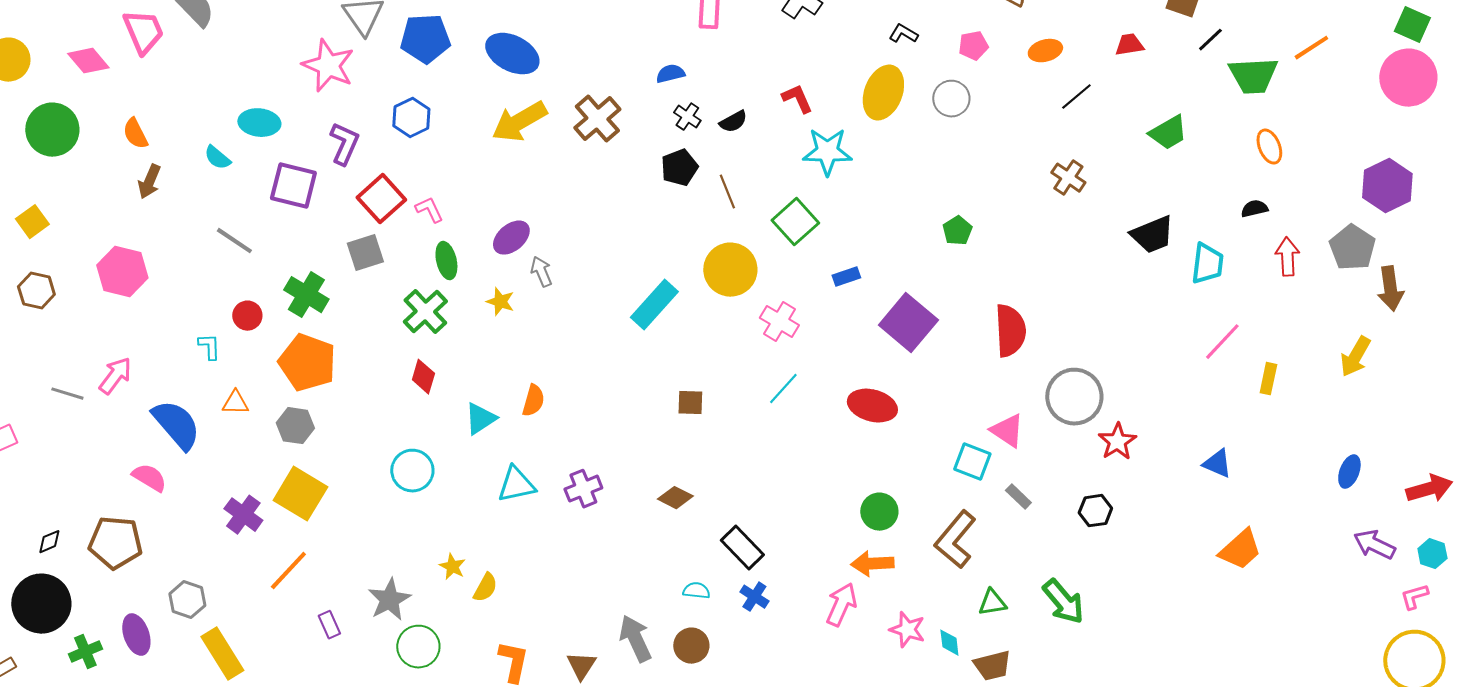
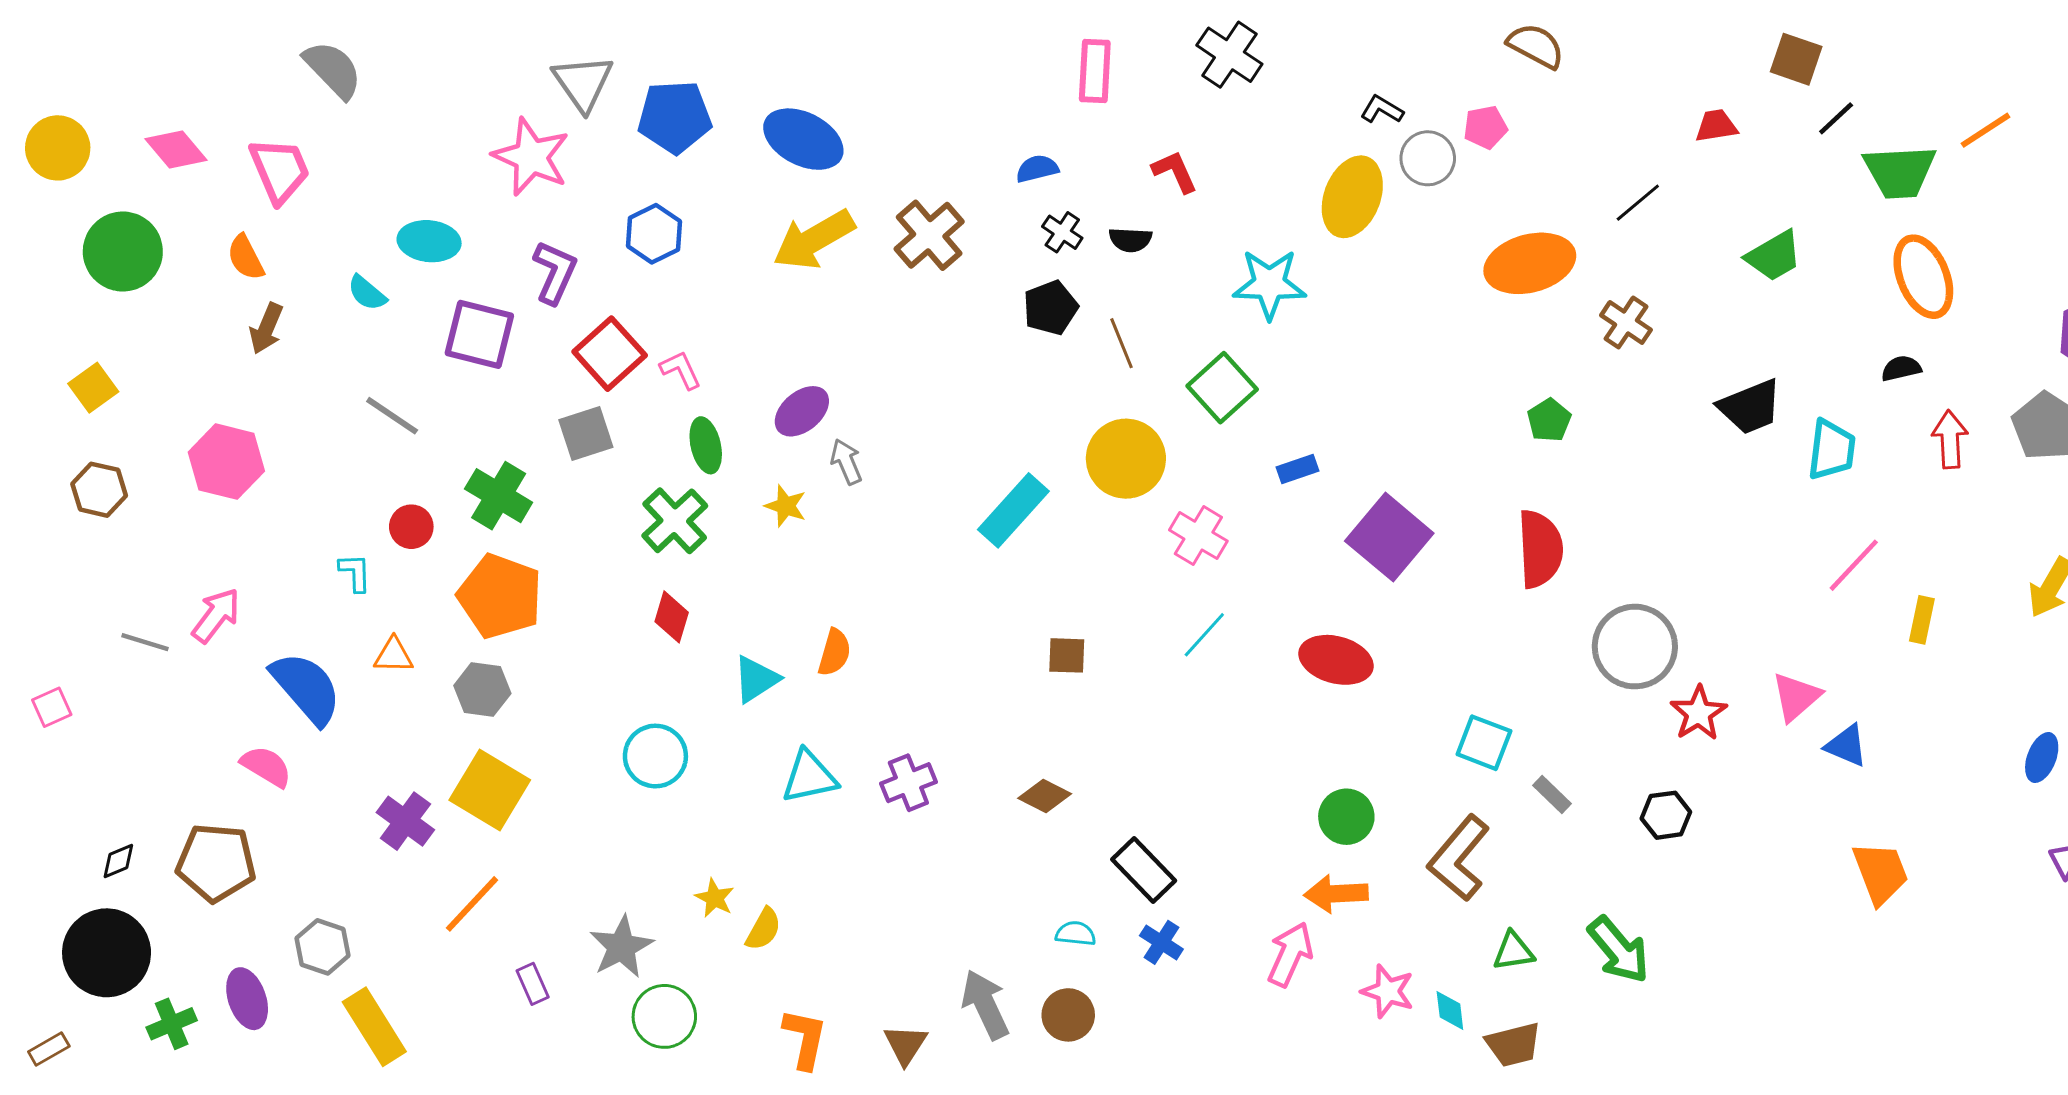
pink trapezoid: (143, 32) -> (280, 170), moved
orange ellipse: (1045, 51) -> (1530, 263), moved, size x1.8
red L-shape: (797, 99) -> (1175, 172), moved
gray circle: (951, 99) -> (1428, 158), moved
black semicircle: (733, 122) -> (1130, 240), turned 32
orange ellipse: (1269, 147) -> (1923, 277), size x1.6
green pentagon: (957, 231) -> (1549, 420), moved
pink triangle: (1007, 431) -> (1796, 697), moved, turned 45
orange trapezoid: (1240, 550) -> (1880, 873), turned -69

